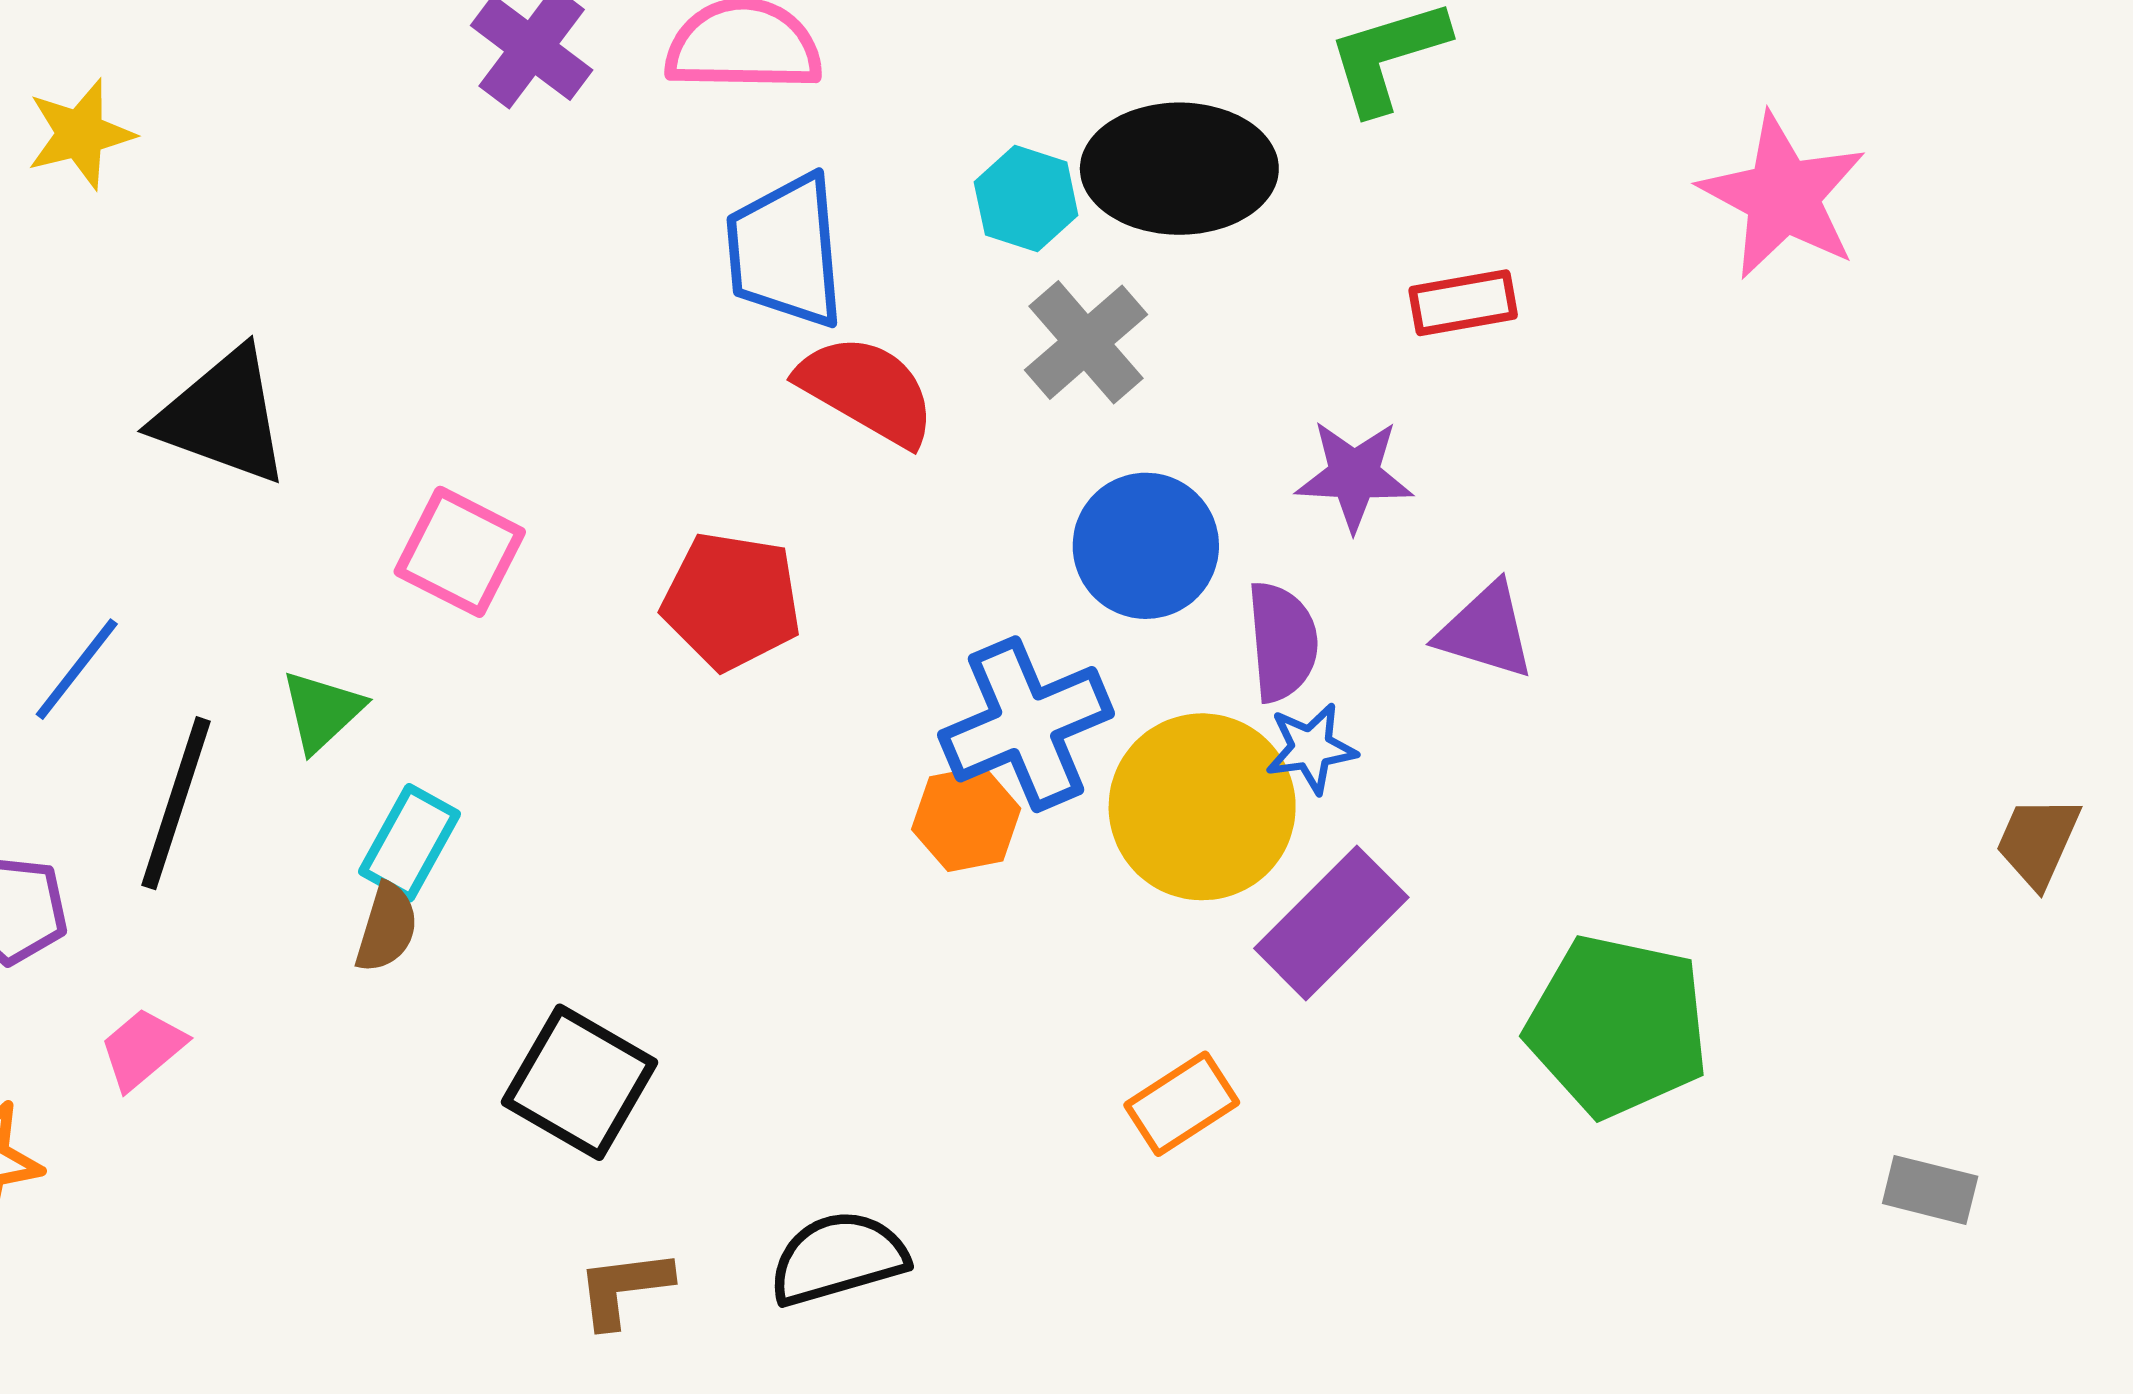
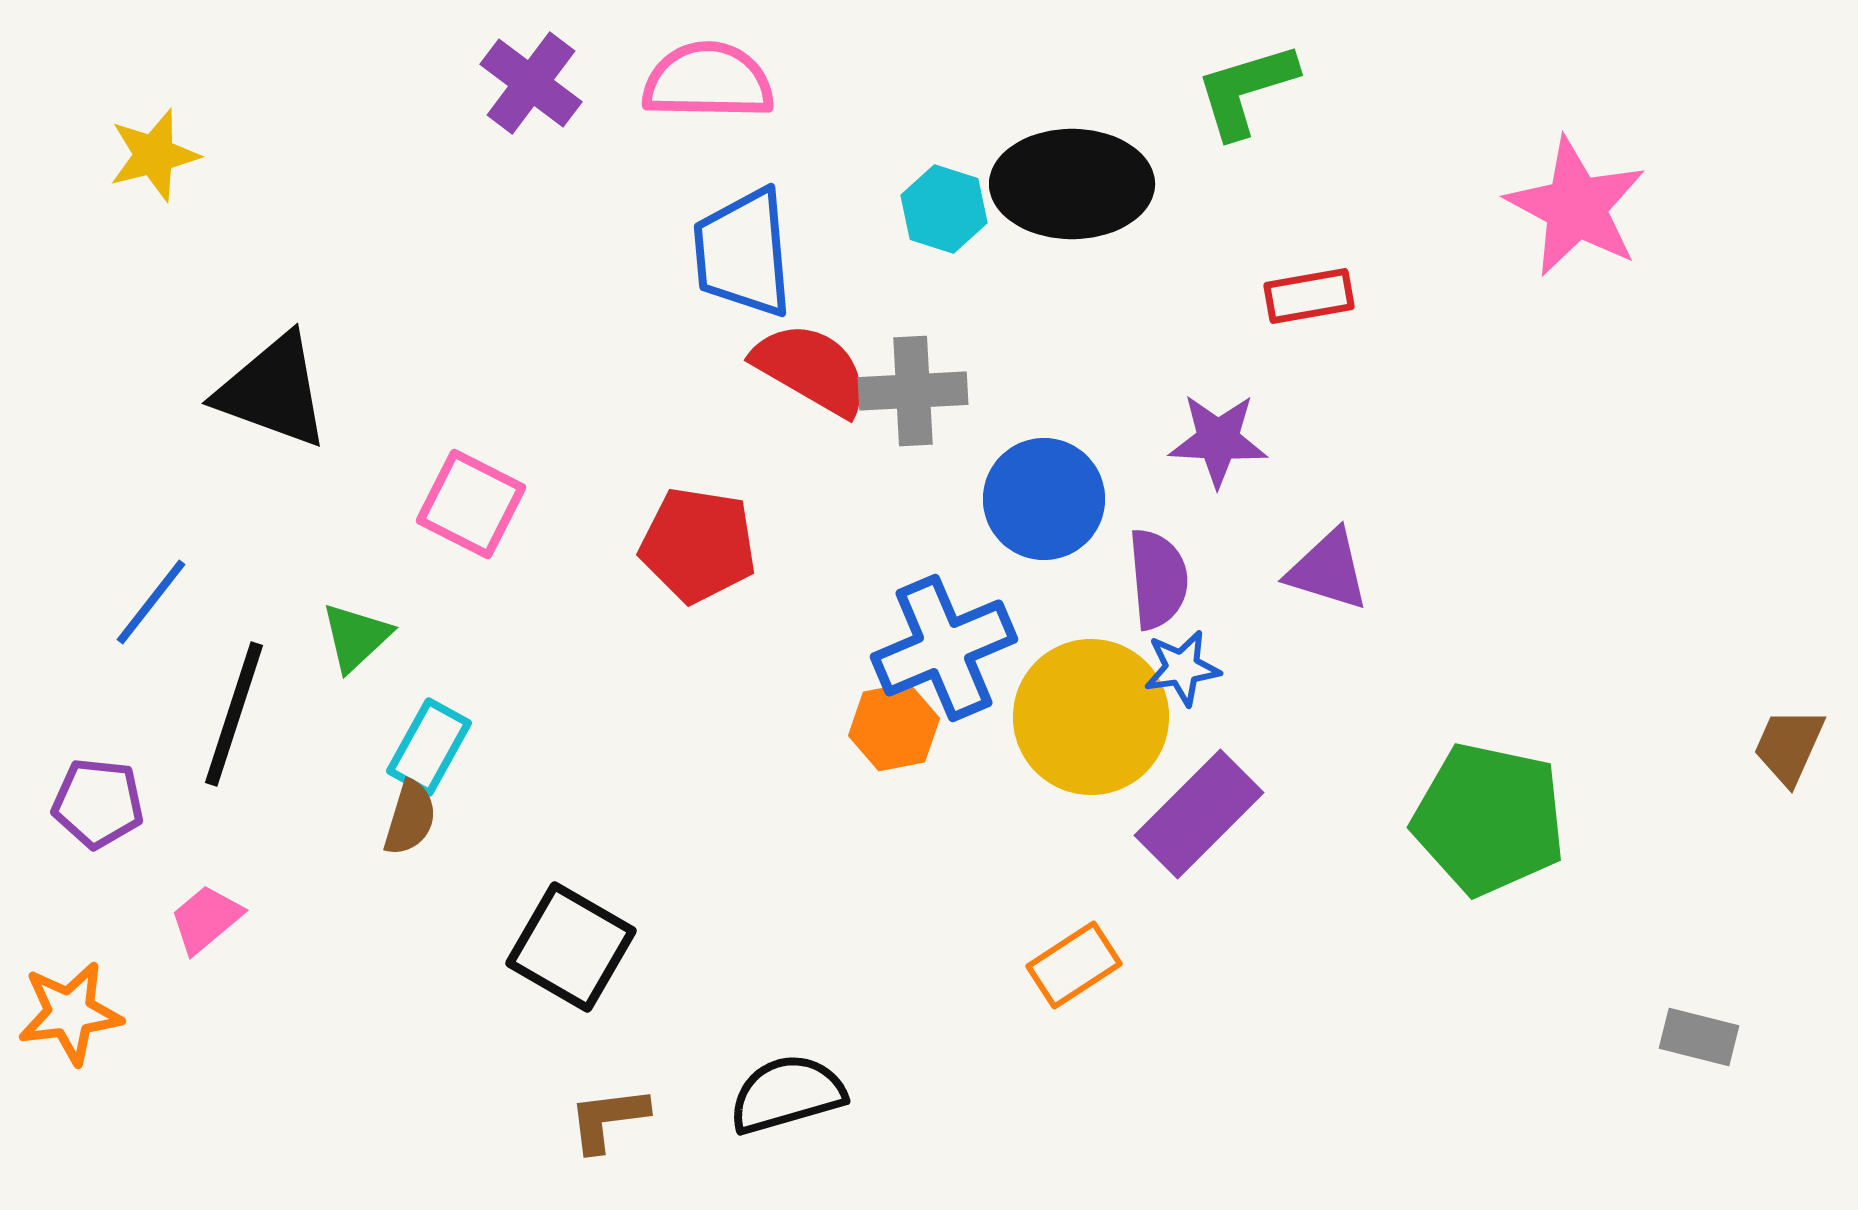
gray cross: (1086, 342) -> (913, 391), moved, turned 38
green pentagon: (1618, 1026) -> (1489, 819), moved

